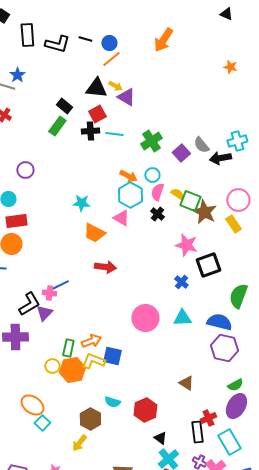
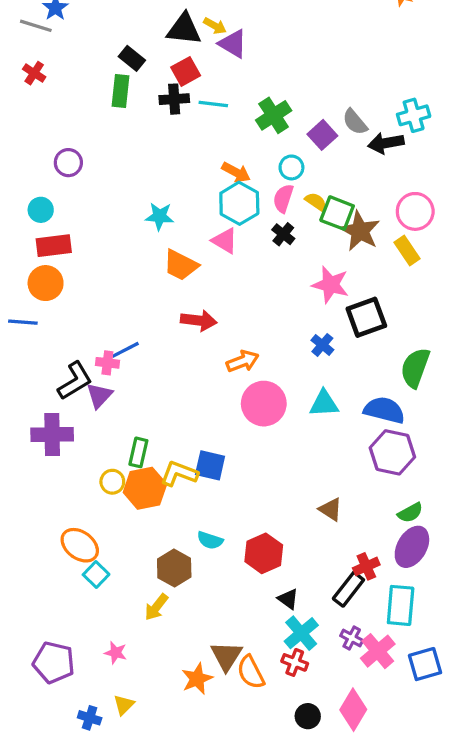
green rectangle: (57, 126) -> (120, 91), turned -30
cyan circle: (152, 175) -> (291, 167), moved
orange arrow: (91, 341) -> (243, 361), moved
black rectangle: (197, 432) -> (348, 589), turned 45
cyan rectangle: (229, 442) -> (401, 605), turned 35

